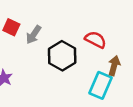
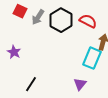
black hexagon: (62, 56) -> (61, 20), moved

